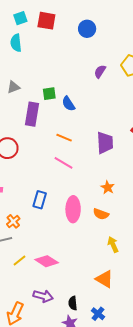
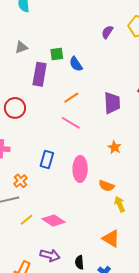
orange line: (64, 138) -> (71, 98), turned -56
orange semicircle: (101, 214) -> (106, 186), moved

